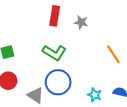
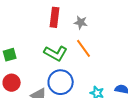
orange line: (113, 54) -> (83, 48), moved

